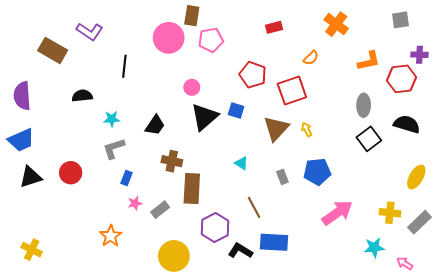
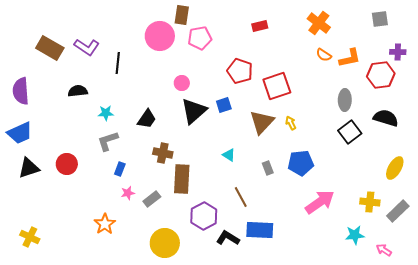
purple L-shape: (90, 31) -> (87, 47), moved
orange semicircle: (311, 58) -> (324, 55), moved, turned 77
blue square: (236, 111) -> (224, 105), turned -35

